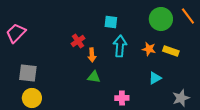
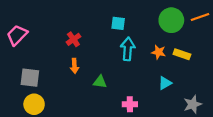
orange line: (188, 16) -> (200, 17), turned -72
red cross: (78, 41) -> (73, 39), moved
orange arrow: (92, 55) -> (74, 66), moved

